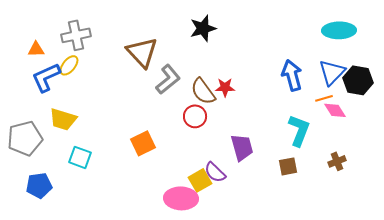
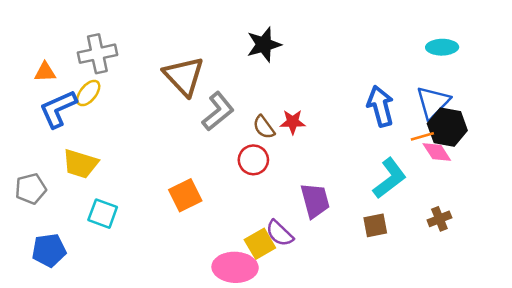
cyan ellipse: (339, 30) -> (442, 47), size x0.7
black hexagon: (358, 80) -> (447, 127), moved
brown semicircle: (203, 91) -> (264, 127), size x0.7
cyan L-shape: (299, 130) -> (390, 178), turned 32
gray pentagon: (25, 138) -> (31, 189), size x0.7

